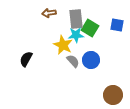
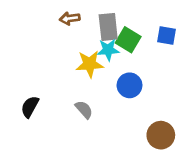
yellow star: (63, 45) -> (90, 64), turned -30
black semicircle: (26, 59) -> (30, 107), moved
gray semicircle: (73, 61) -> (84, 110), moved

